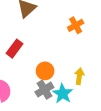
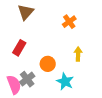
yellow arrow: (79, 76) -> (78, 54), moved
gray cross: (44, 90) -> (27, 79), moved

